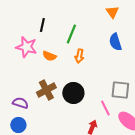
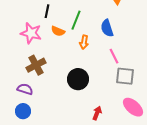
blue semicircle: (115, 42) -> (107, 28), moved
orange semicircle: (49, 56) -> (58, 31), moved
brown cross: (46, 90) -> (36, 65), moved
pink line: (105, 108) -> (114, 56), moved

